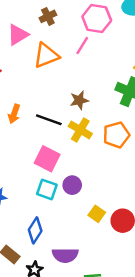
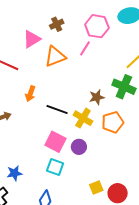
brown star: (79, 100) -> (97, 97), moved
orange arrow: (14, 114) -> (30, 94), moved
purple circle: (72, 185) -> (79, 147), moved
yellow square: (97, 214) -> (96, 187), turned 32

